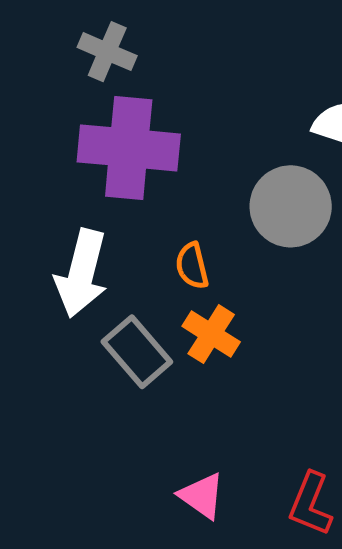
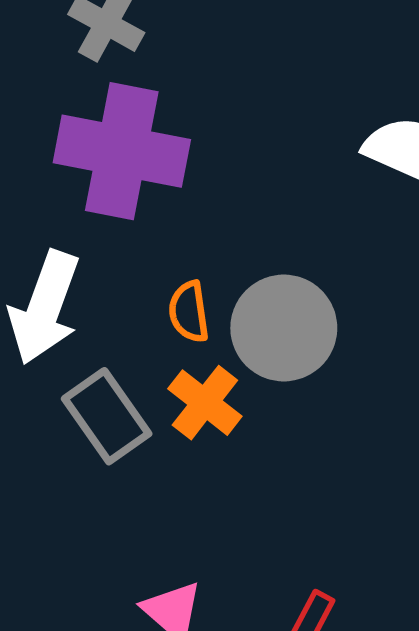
gray circle: (291, 206) -> (284, 328), moved

